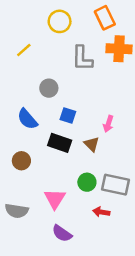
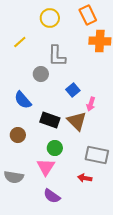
gray L-shape: (82, 58) -> (57, 56), moved
blue square: (68, 115) -> (73, 90), moved, turned 32
brown triangle: (92, 144) -> (77, 121), size x1.5
green circle: (87, 182) -> (55, 148), moved

